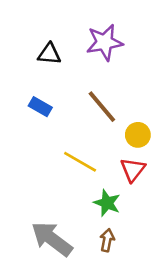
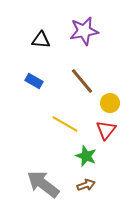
brown arrow: (107, 240) -> (86, 185), turned 60

